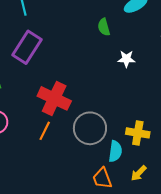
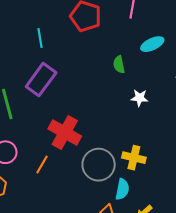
orange line: (45, 131) -> (42, 165), moved
yellow cross: (138, 133) -> (134, 158), moved

